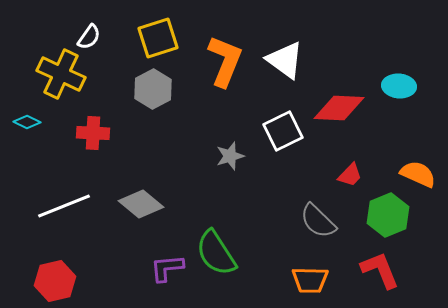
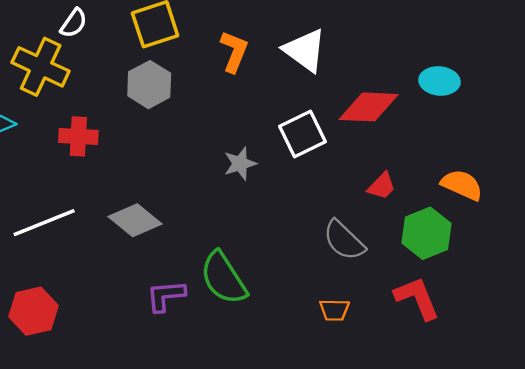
orange L-shape: (225, 61) -> (234, 51), size x0.7
orange trapezoid: (310, 280) -> (334, 310), size x0.7

